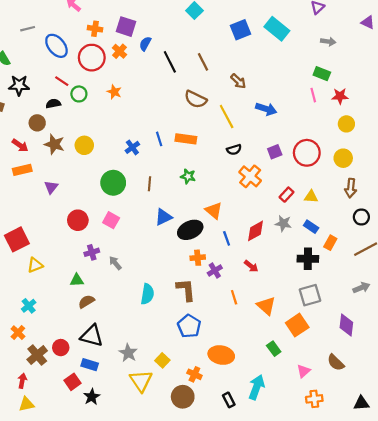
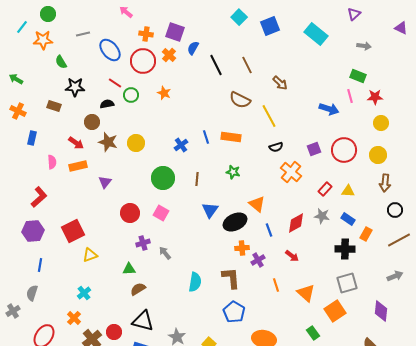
blue square: (240, 30) -> (270, 26), moved
blue arrow: (266, 109) -> (329, 109), moved
blue triangle: (163, 217) -> (210, 210), turned -30

